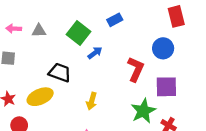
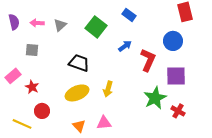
blue rectangle: (115, 20) -> (129, 15), turned 64
gray triangle: (39, 31) -> (60, 25), turned -40
blue arrow: (95, 53) -> (125, 46), moved
yellow ellipse: (40, 97) -> (77, 93), moved

